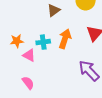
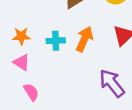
pink triangle: (29, 55) -> (22, 62), moved

